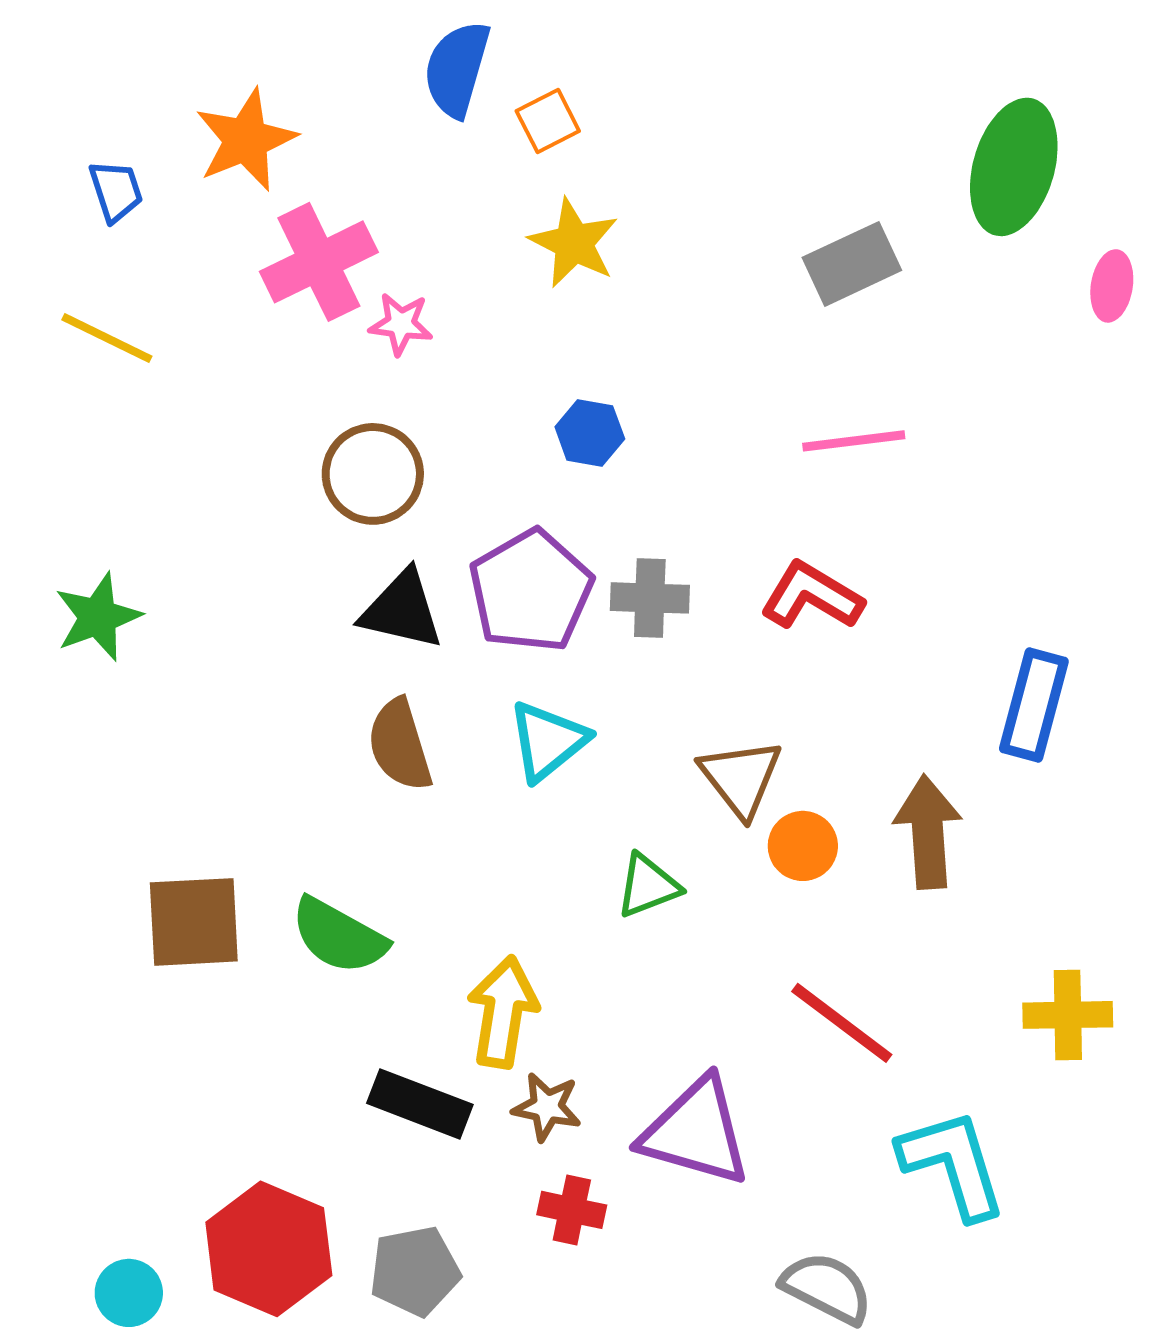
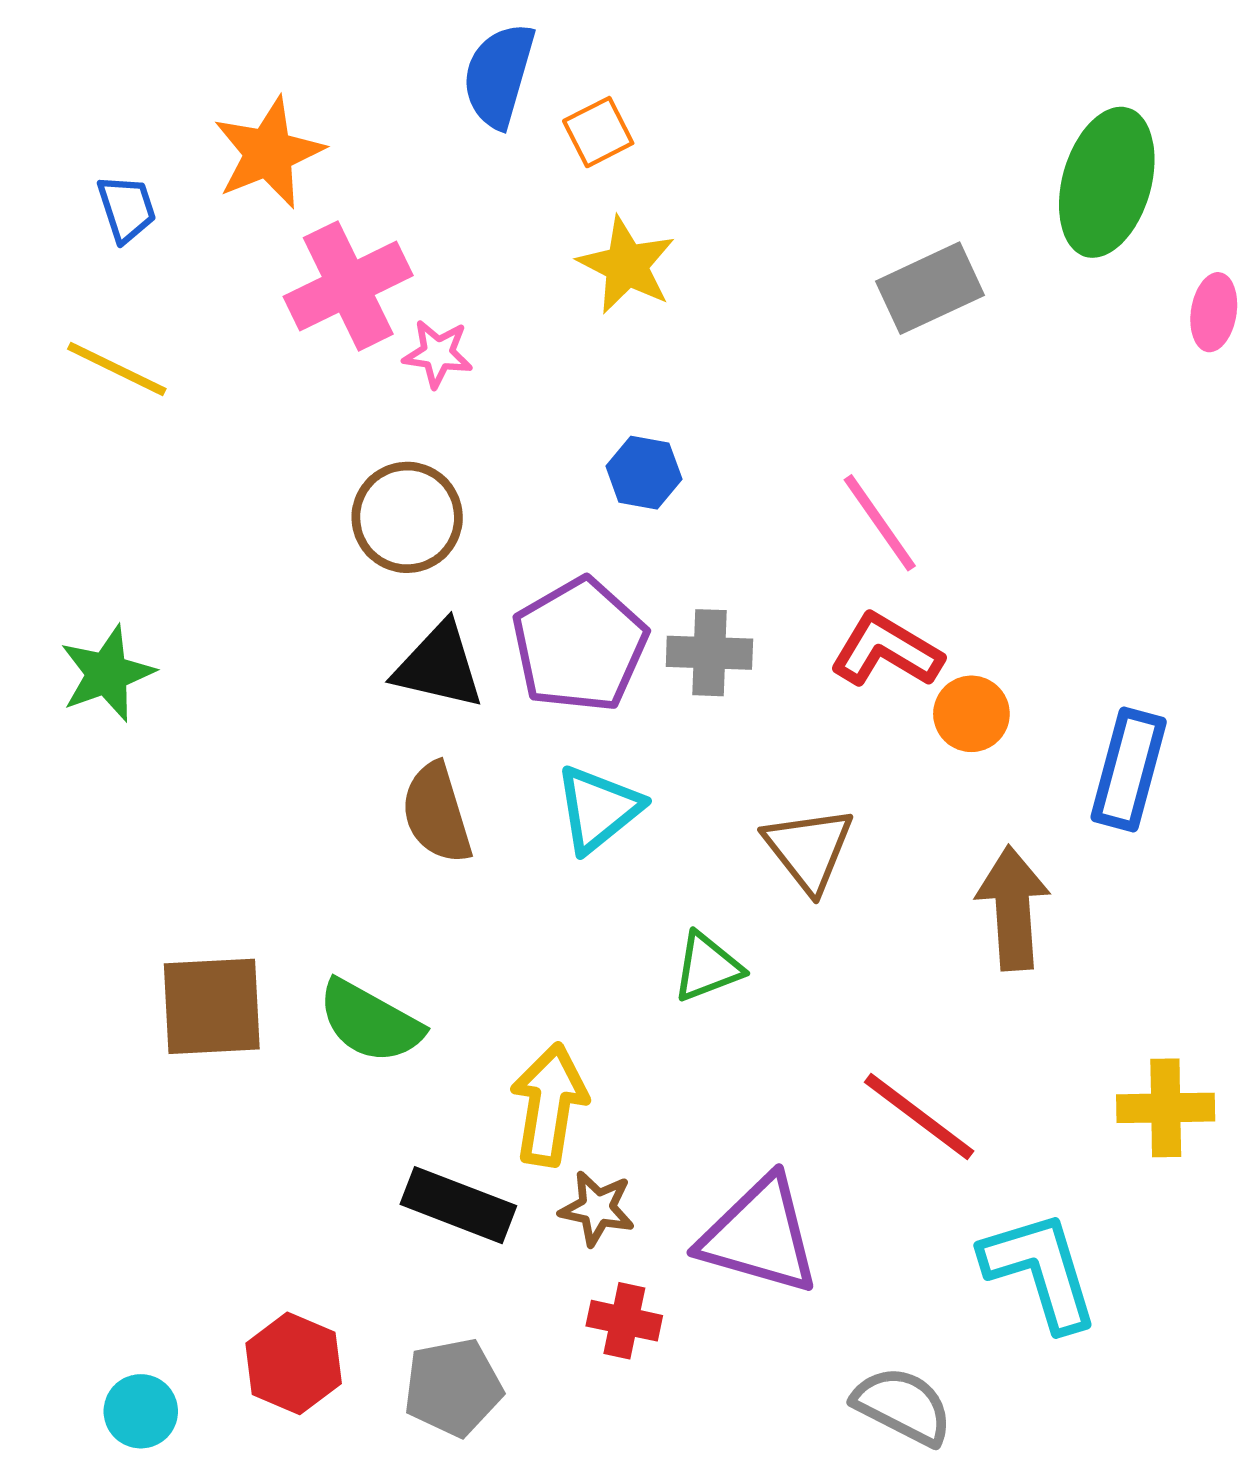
pink line: (854, 441) -> (880, 523), moved, turned 62
orange circle: (803, 846) -> (971, 714), moved
red hexagon: (269, 1249) -> (294, 1363), size x0.7

